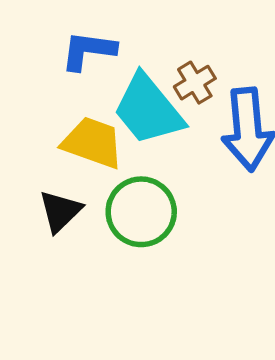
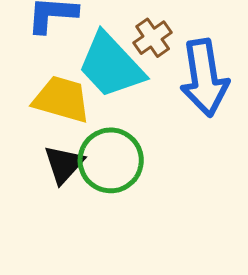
black triangle: (60, 211) -> (64, 164), moved

